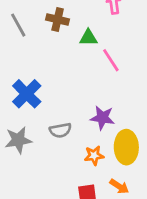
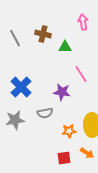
pink line: (111, 60) -> (81, 74), moved
purple star: (102, 118) -> (62, 92), moved

